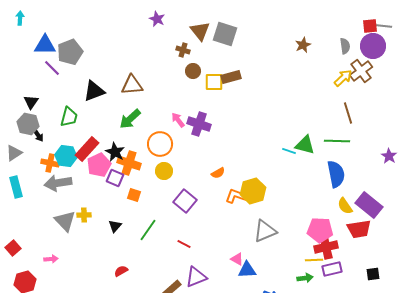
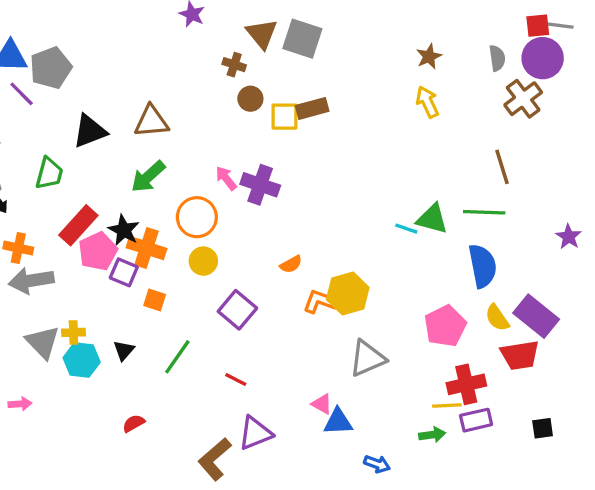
yellow arrow: (343, 78) -> (427, 102), moved, turned -72
cyan hexagon: (66, 156) -> (82, 360), moved
pink pentagon: (320, 230) -> (445, 326), moved, turned -30

